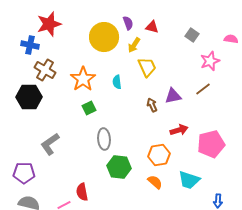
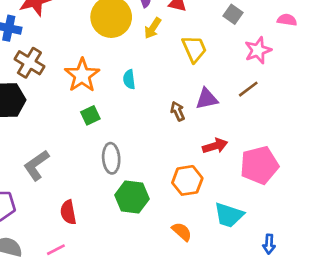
yellow trapezoid: (147, 67) -> (194, 49), moved
orange semicircle: (155, 182) -> (182, 232), moved
red semicircle: (82, 192) -> (68, 212), moved

